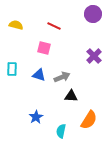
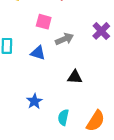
gray arrow: (62, 77) -> (64, 39), moved
orange semicircle: (89, 120) -> (96, 121), moved

